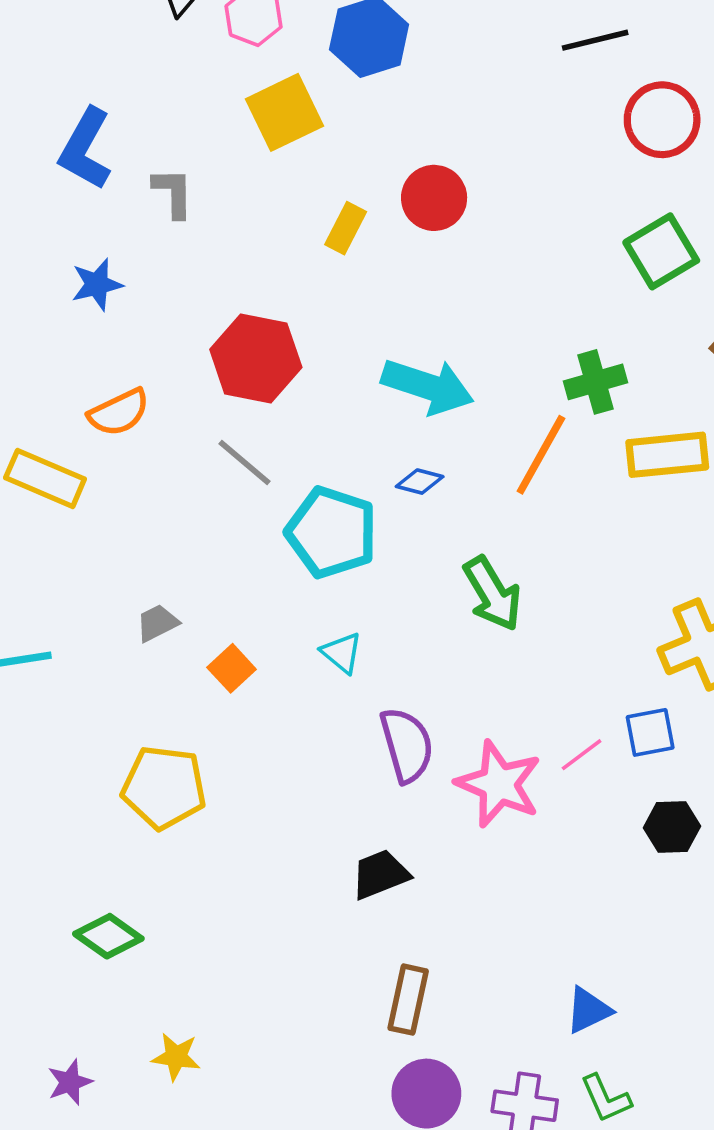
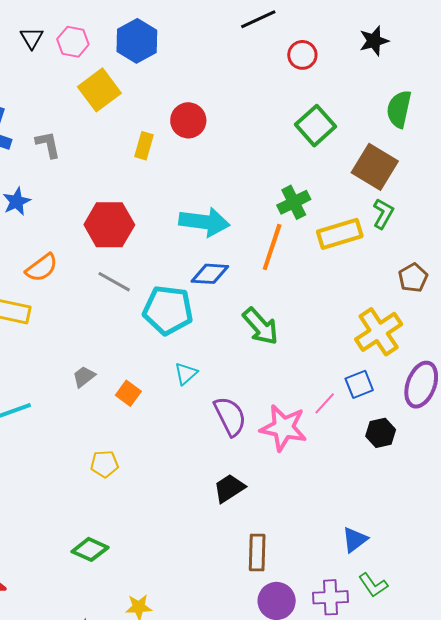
red circle: (662, 120) -> (302, 55), size x0.7
blue diamond: (420, 482) -> (210, 274), size x1.5
cyan triangle: (342, 653) -> (186, 374), turned 50
yellow pentagon: (164, 787) -> (104, 464), size x0.6

